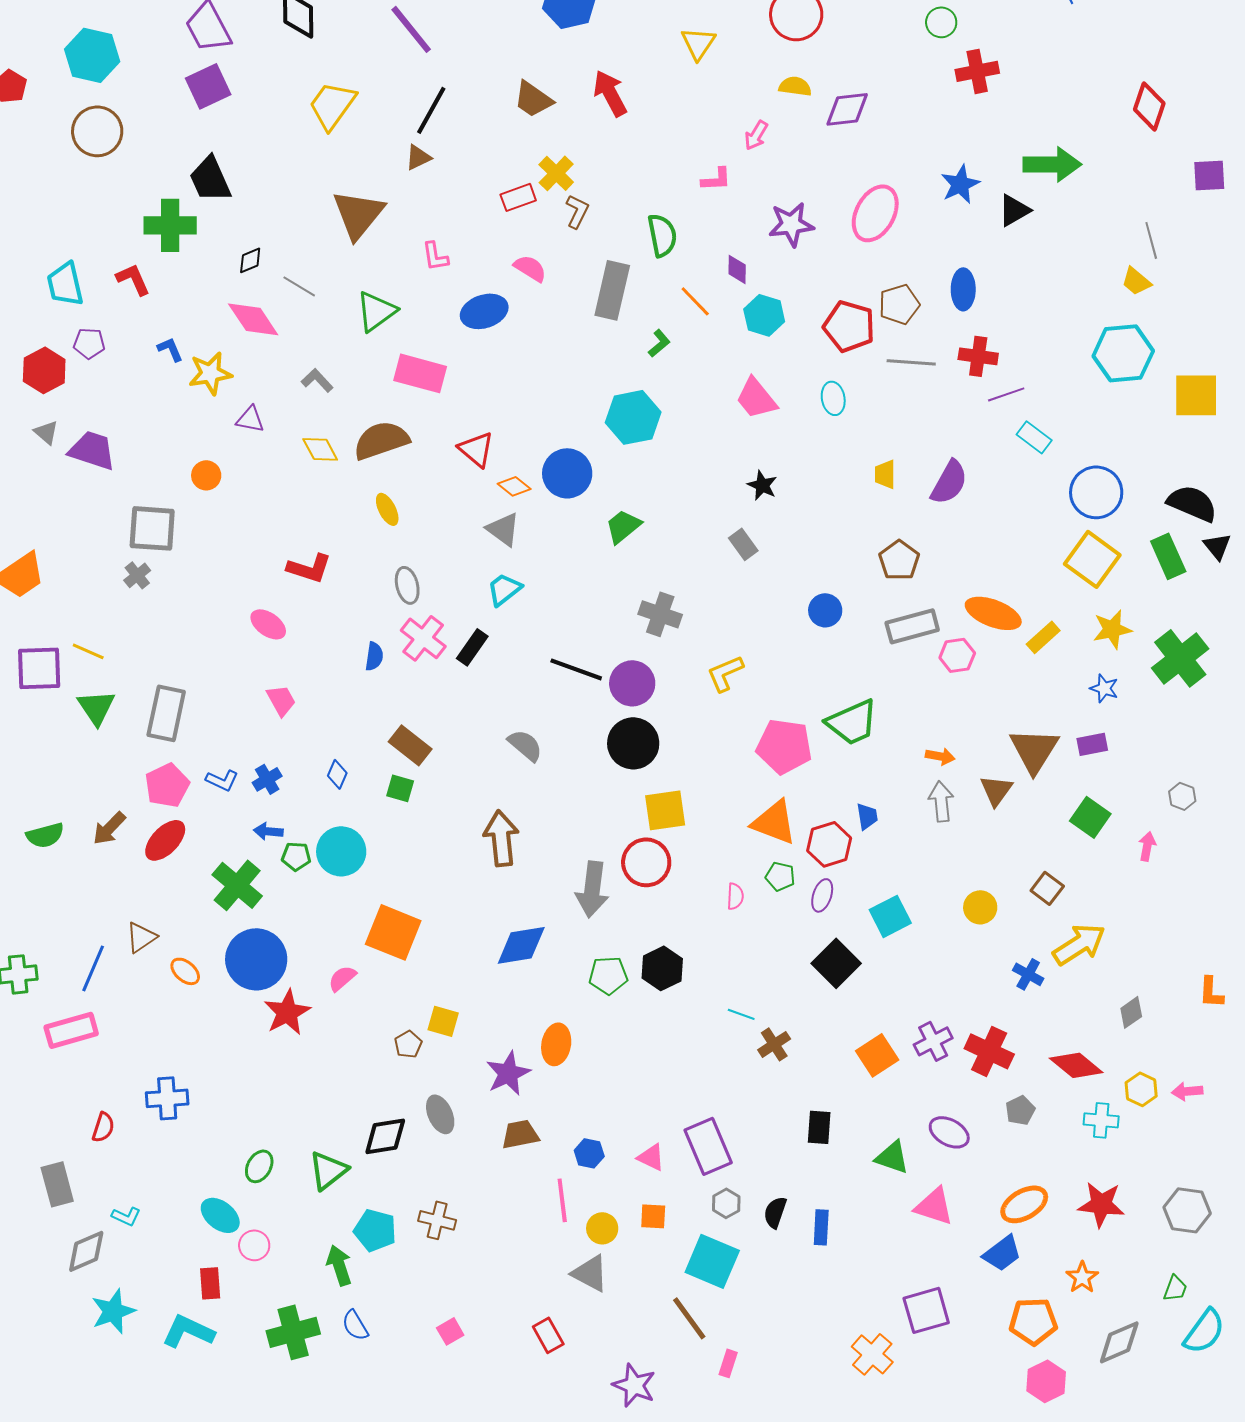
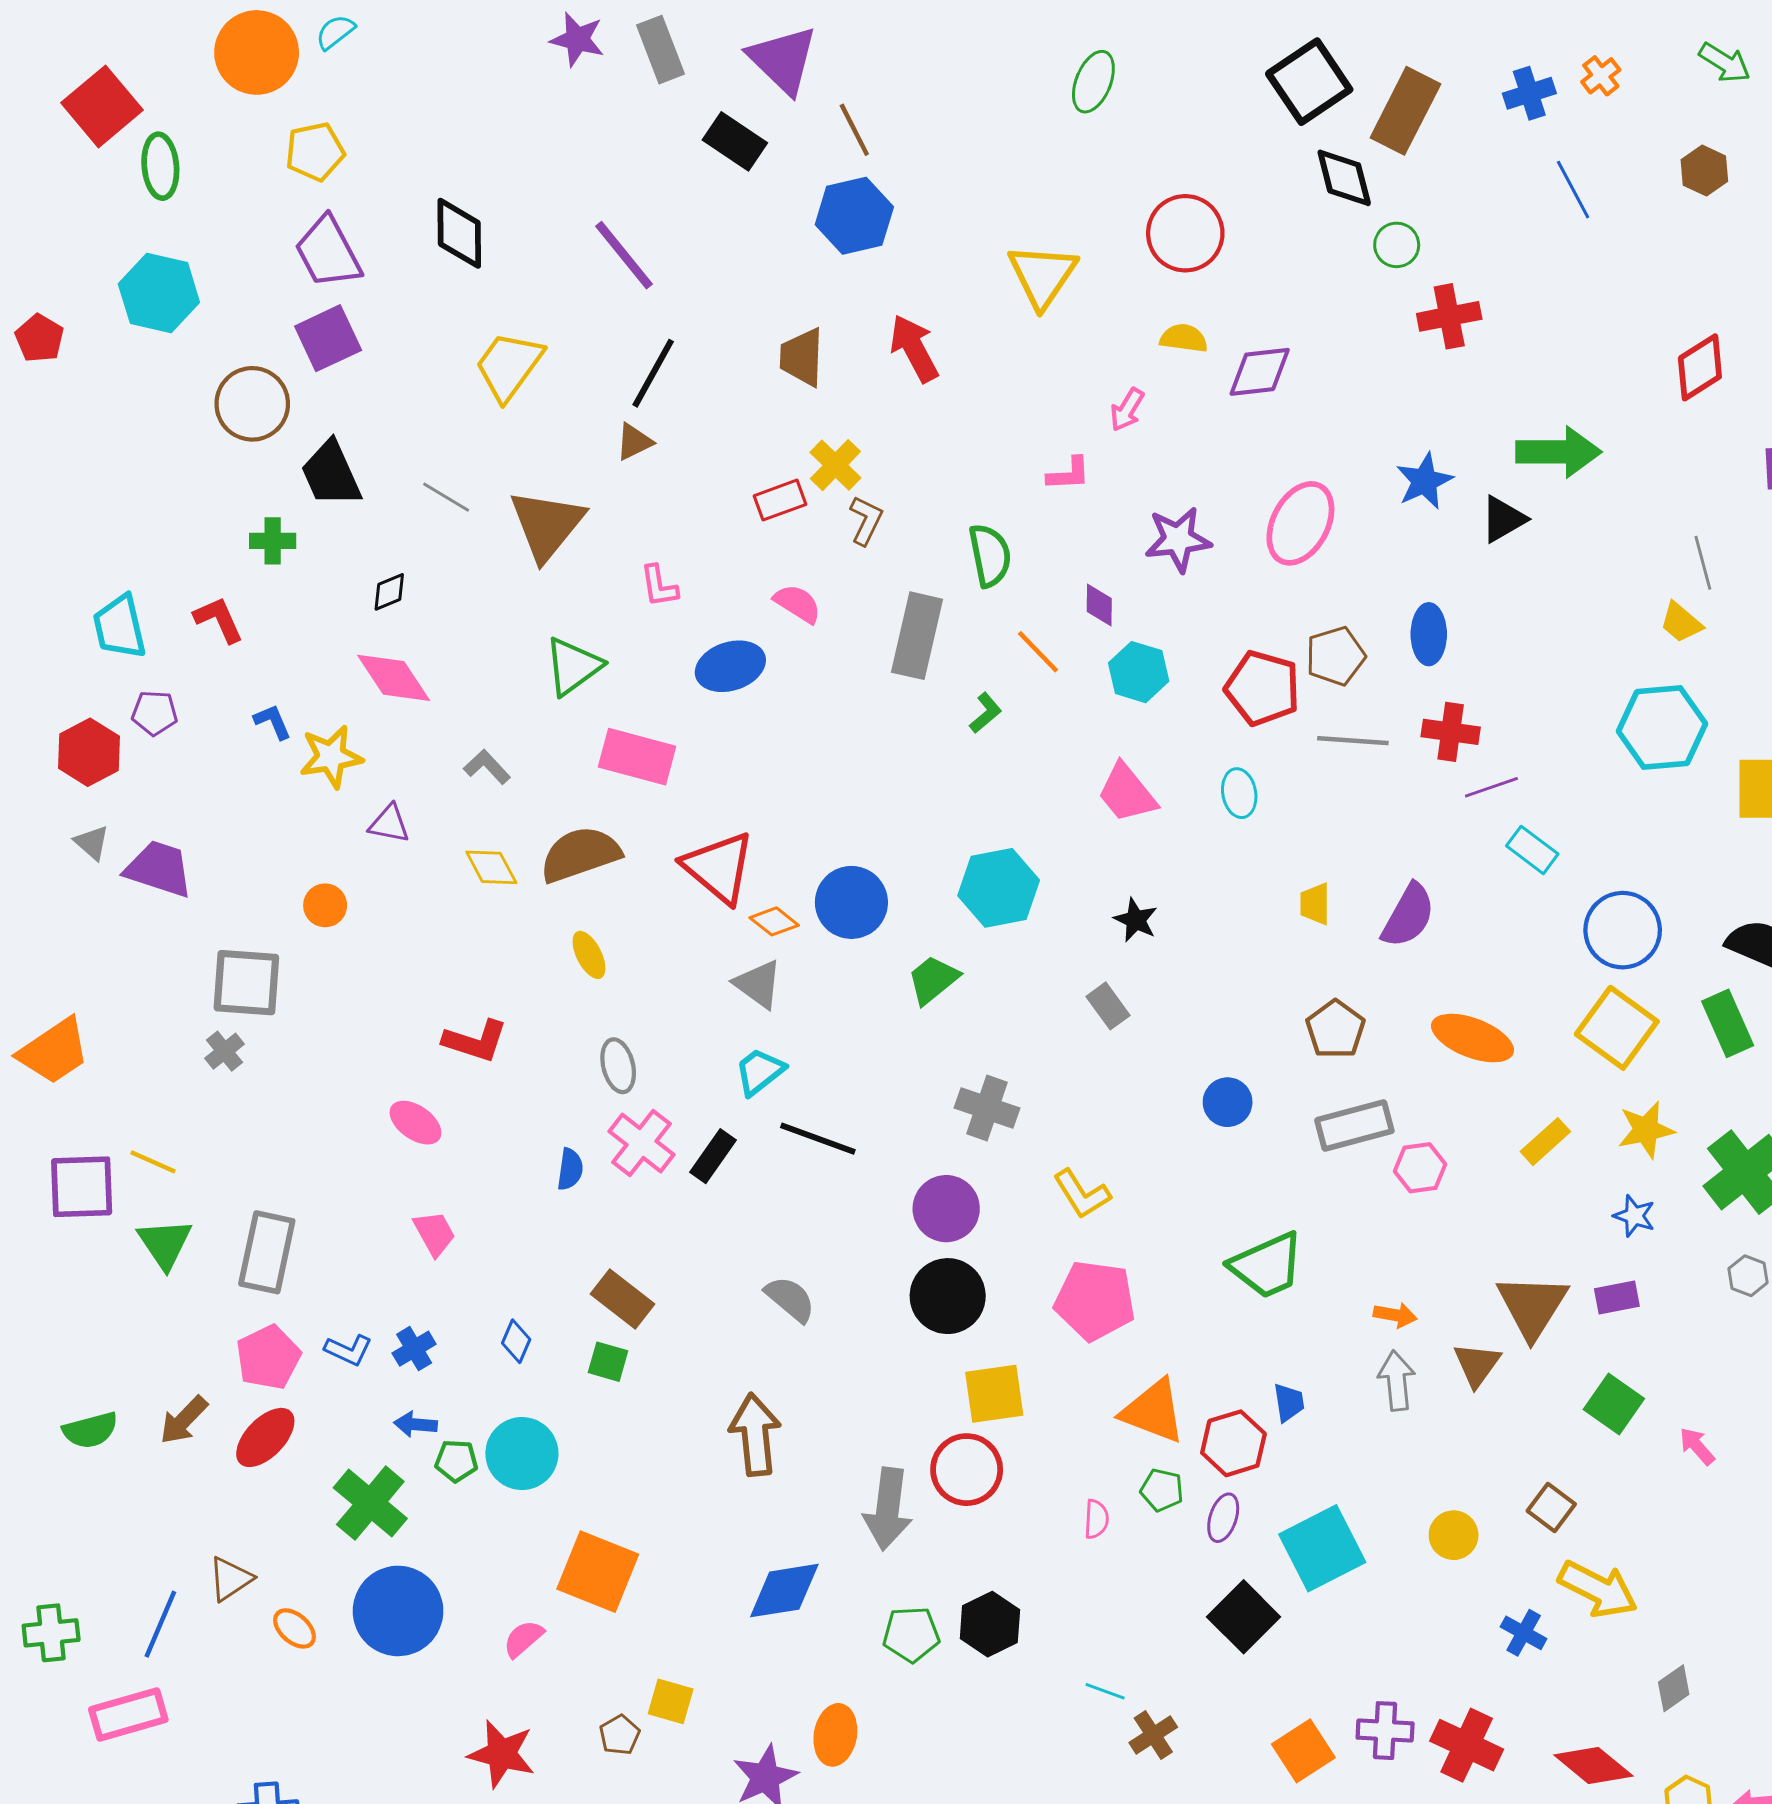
yellow triangle: (698, 43) -> (1042, 276), size x1.4
brown trapezoid: (533, 99) -> (802, 357), turned 57
red diamond: (1149, 106) -> (1700, 367), turned 39
brown circle: (97, 131) -> (252, 404), moved
green cross: (170, 225) -> (273, 541), size x0.6
gray line: (299, 286) -> (446, 497), moved
cyan hexagon: (633, 417) -> (999, 888), moved
red triangle: (476, 449) -> (719, 867), size x1.4
orange ellipse: (993, 613) -> (1472, 1038), moved
black line: (576, 669) -> (818, 1139), moved
yellow L-shape: (725, 673) -> (1082, 1194), turned -99
pink pentagon: (784, 746) -> (1095, 1300), moved
gray hexagon: (1182, 796) -> (1748, 1276), moved
pink arrow: (1147, 846) -> (1697, 1446), turned -52
cyan square: (890, 916) -> (1322, 1548), size x1.4
yellow arrow: (1079, 944) -> (1598, 1589), turned 60
red star: (287, 1012) -> (502, 1754), moved, turned -30
purple cross: (933, 1041) -> (1385, 1731), turned 30

